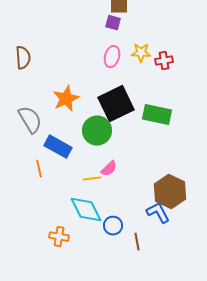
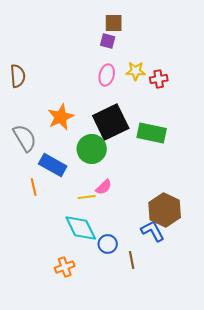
orange cross: (59, 237) -> (65, 267), moved, turned -30

